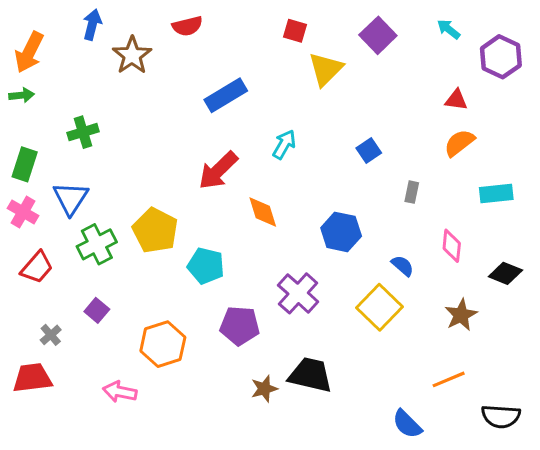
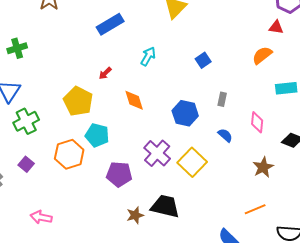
red triangle: (456, 100) -> (276, 27), moved
red arrow: (218, 171) -> (105, 73), size x0.5
gray rectangle: (412, 192) -> (222, 99), moved
yellow pentagon: (155, 230) -> (78, 101), moved
yellow square: (379, 307) -> (192, 162), moved
orange hexagon: (163, 344) -> (69, 154), moved

